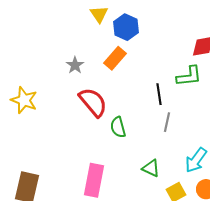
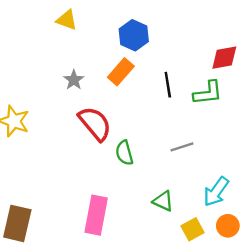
yellow triangle: (99, 14) -> (67, 20), moved, turned -36
black line: (159, 94) -> (168, 85), moved
gray line: (167, 122) -> (182, 147), turned 60

